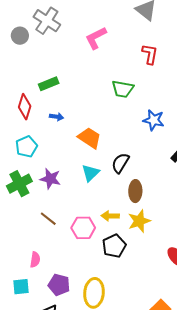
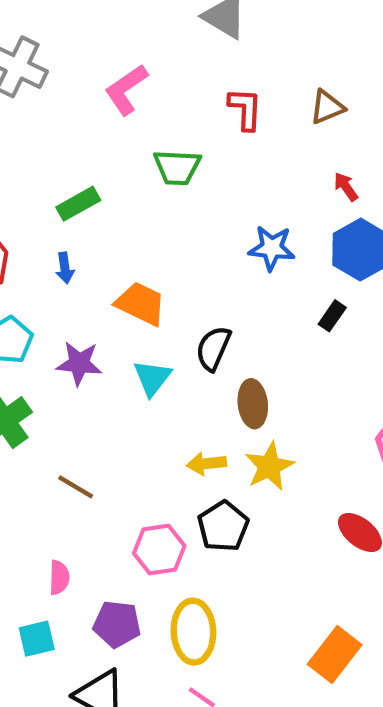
green rectangle: (49, 84) -> (78, 204), moved
green trapezoid: (123, 89) -> (177, 167), moved
blue arrow: (57, 117) -> (65, 268), turned 80
purple star: (50, 179) -> (79, 363), moved
pink hexagon: (83, 228) -> (159, 550), moved

